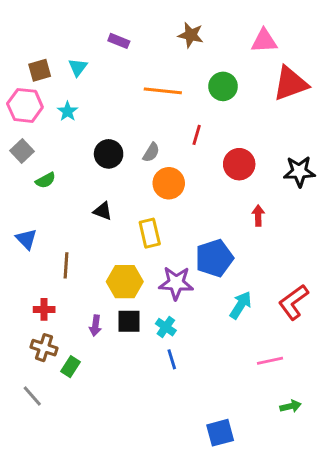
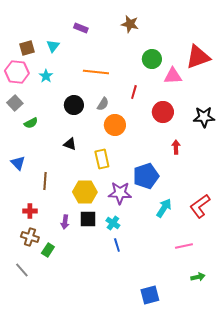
pink triangle: (264, 41) -> (173, 76), moved
orange line: (163, 91) -> (96, 72), moved

